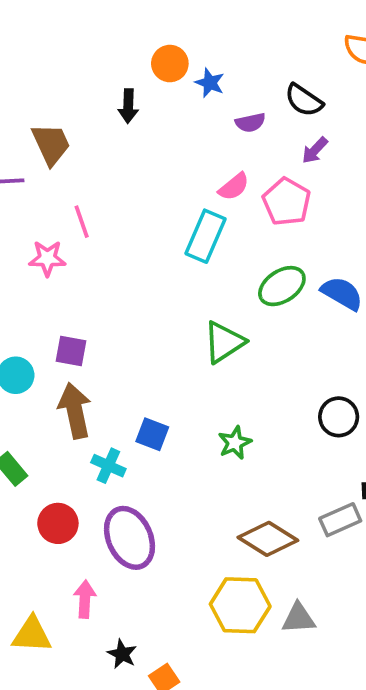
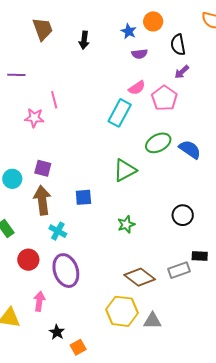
orange circle: (170, 64) -> (153, 21), moved
black semicircle: (304, 100) -> (178, 45), turned 40
purple semicircle: (250, 123) -> (140, 54), moved
brown trapezoid: (51, 144) -> (43, 29), moved
blue square: (152, 434) -> (83, 197), moved, turned -30

